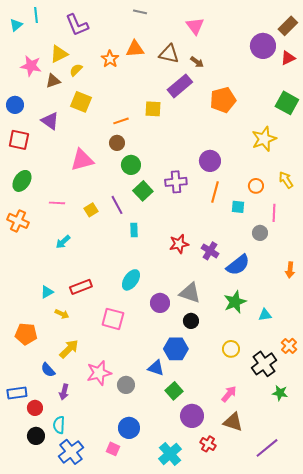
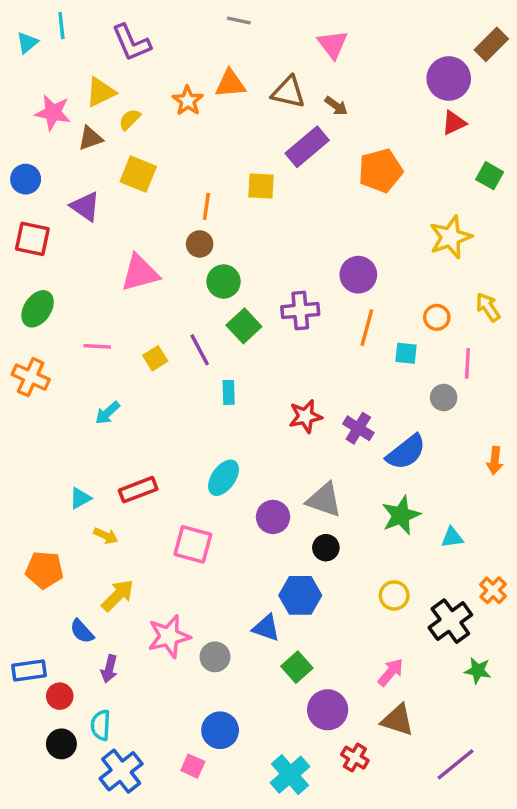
red triangle: (288, 58) -> (454, 123), moved
green square: (287, 103) -> (490, 176), size x0.7
orange line: (121, 121) -> (206, 206), turned -63

